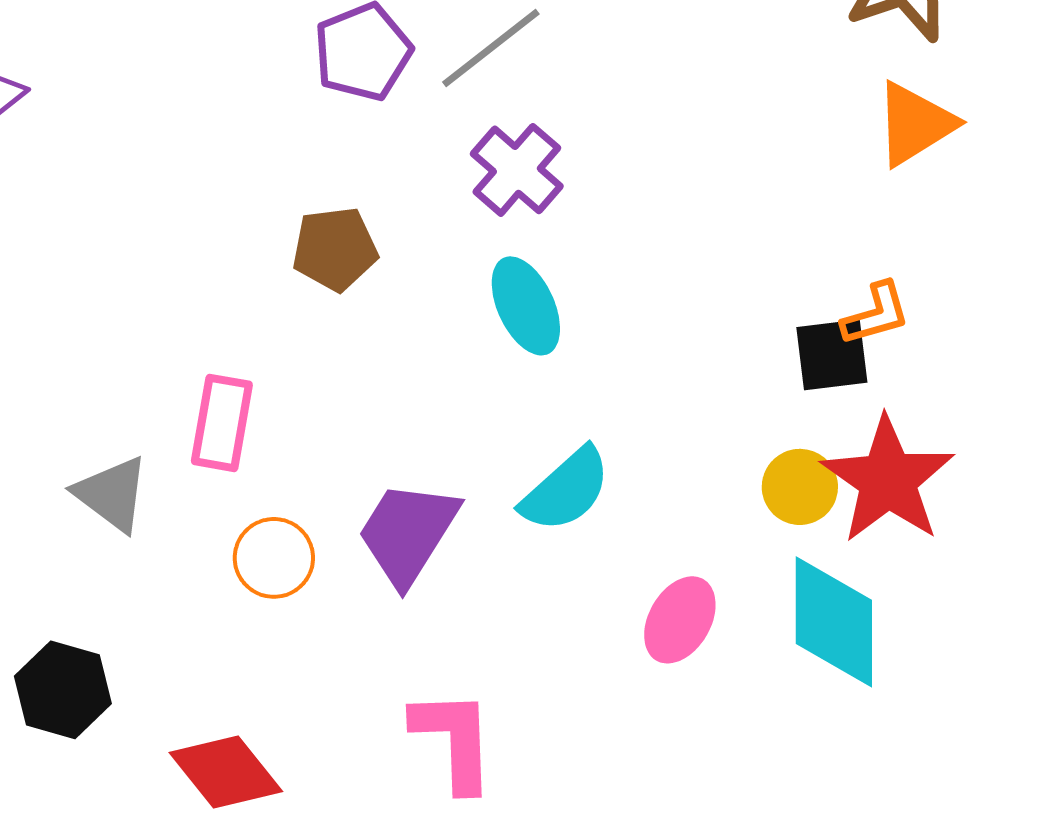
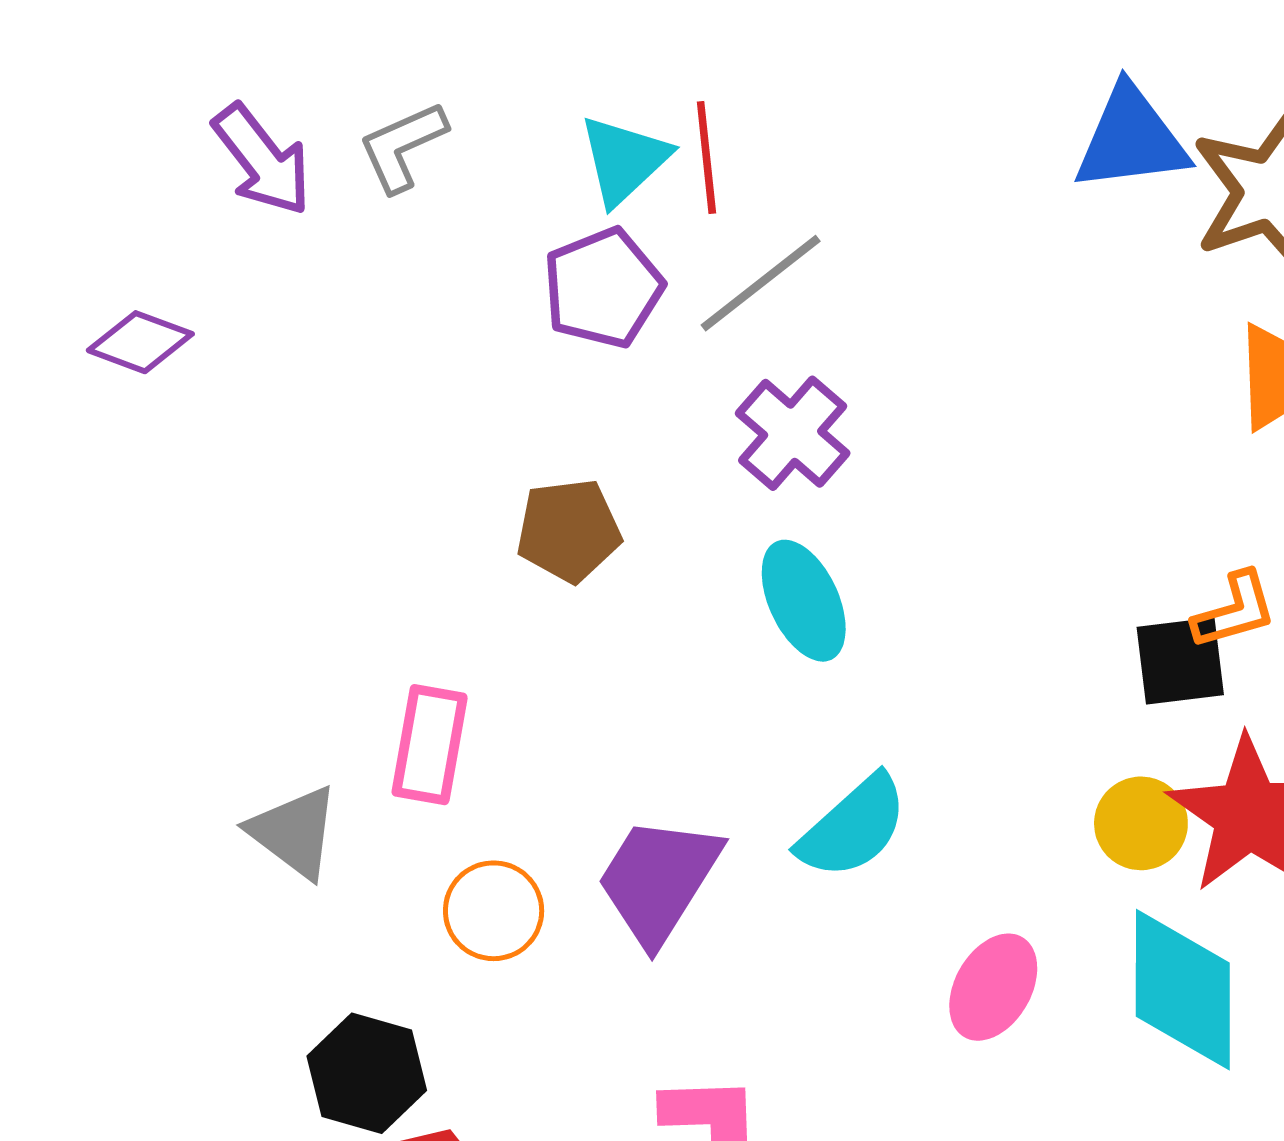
black hexagon: (63, 690) -> (367, 1073), moved

